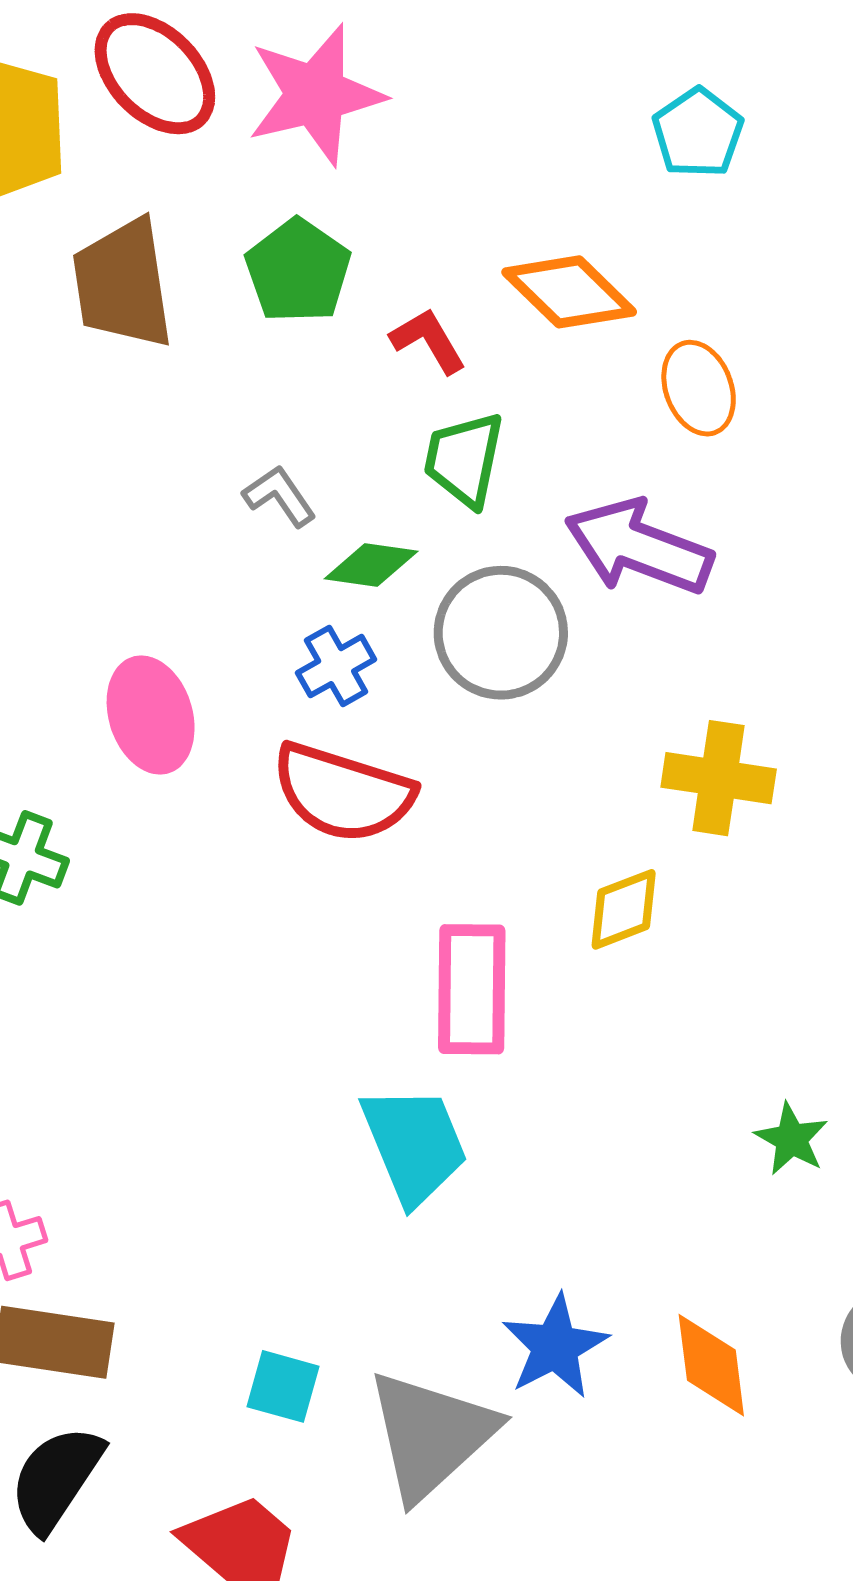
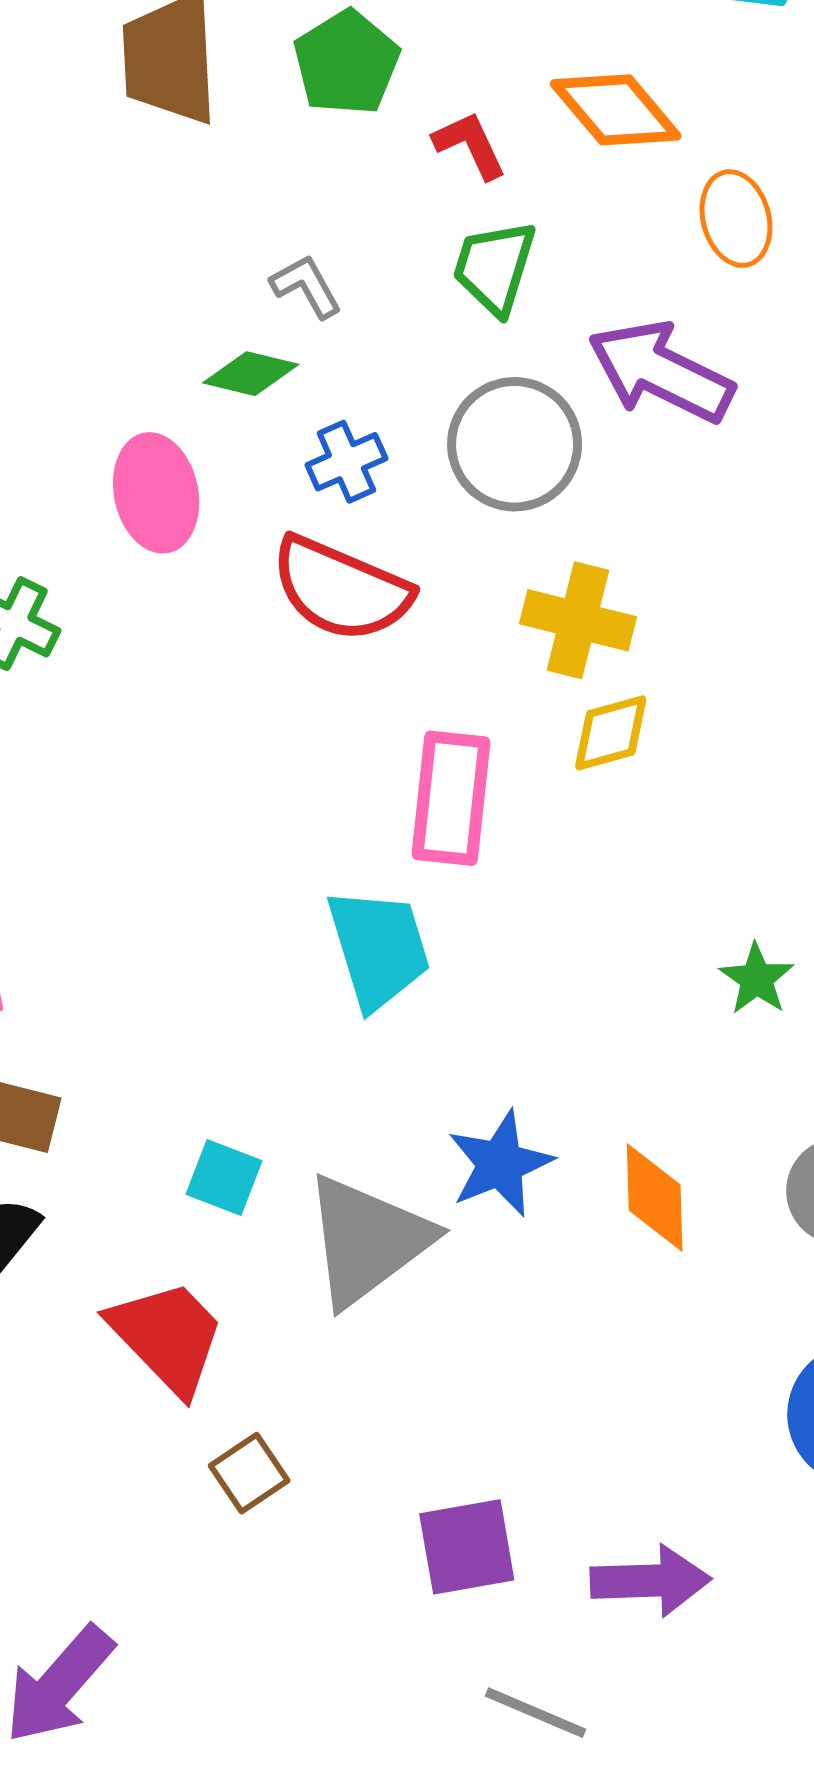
green diamond: (371, 565) -> (251, 374), moved
yellow cross: (719, 778) -> (578, 620), moved

